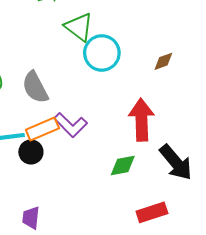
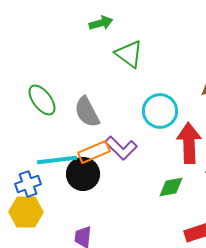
cyan circle: (102, 53) -> (160, 111), moved
black circle: (31, 152) -> (83, 174), size x1.4

